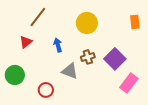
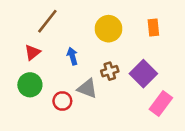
orange rectangle: (135, 22) -> (153, 27), moved
green circle: (15, 75) -> (30, 85), moved
red circle: (46, 90) -> (62, 101), moved

